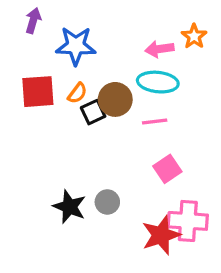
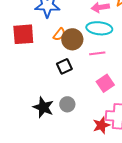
orange semicircle: (77, 93) -> (59, 34), moved
black square: (93, 112) -> (64, 66), moved
red star: (161, 235) -> (101, 125), size x0.7

